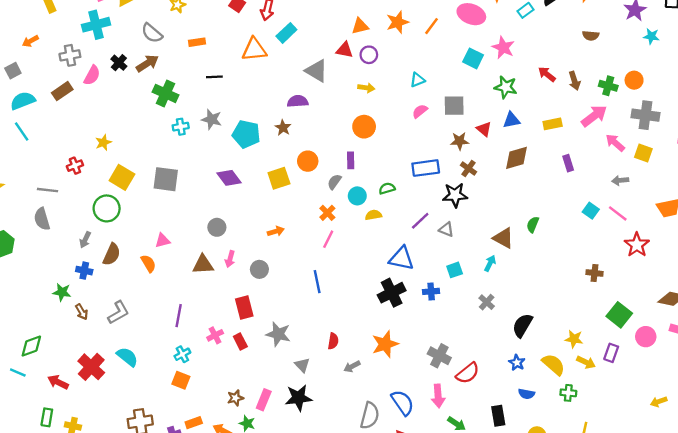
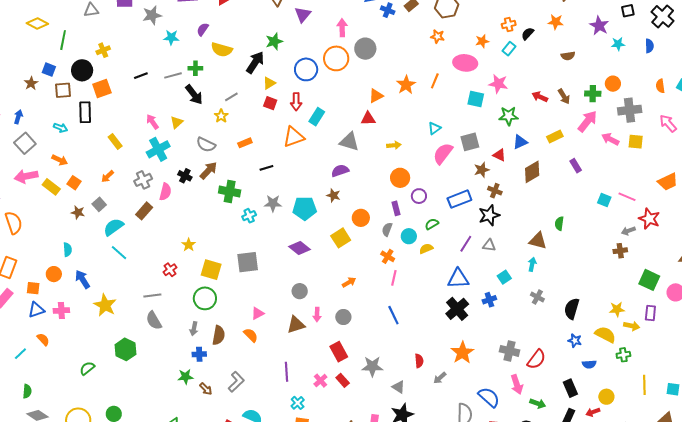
purple circle: (369, 55) -> (419, 196), moved
pink semicircle: (420, 111) -> (443, 154), size x1.6
gray arrow: (620, 180) -> (628, 231), moved

